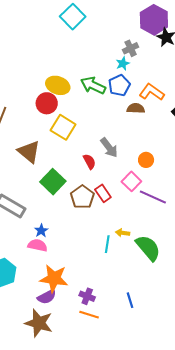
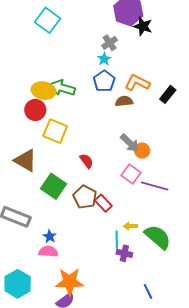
green arrow: (93, 85) -> (62, 88), moved
gray arrow: (109, 148) -> (130, 143), moved
red rectangle: (103, 193) -> (103, 203), moved
purple cross: (87, 296) -> (124, 253), moved

